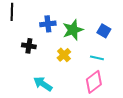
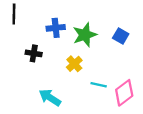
cyan line: (97, 58) -> (99, 85), moved
pink diamond: (94, 82) -> (124, 93), moved

